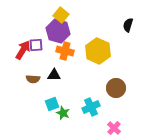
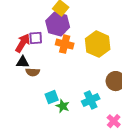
black triangle: (54, 75) -> (23, 62), moved

